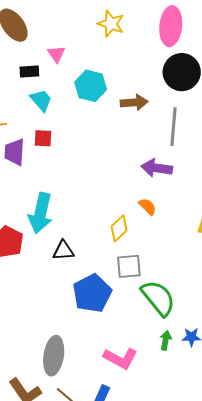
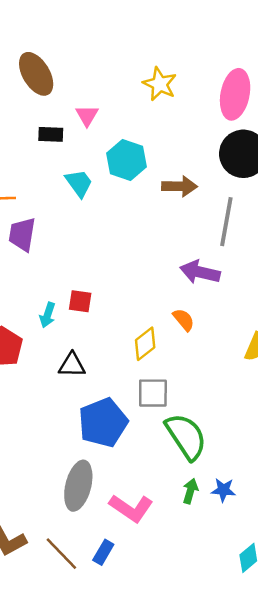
cyan trapezoid: (41, 100) -> (79, 183), moved
red square: (43, 138) -> (80, 301), moved
cyan arrow: (40, 213) -> (48, 315), size x0.5
gray ellipse: (54, 356) -> (78, 486), moved

